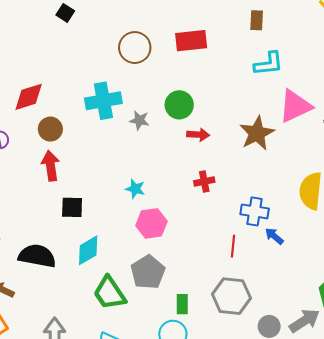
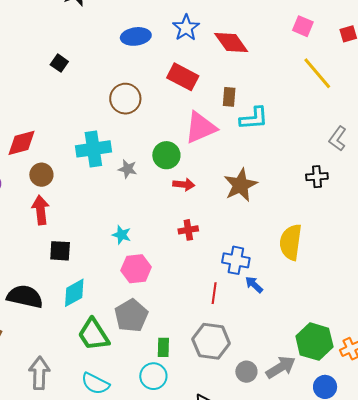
brown rectangle: (257, 20) -> (229, 97), moved
red rectangle: (191, 41) -> (183, 77), moved, turned 32
pink triangle: (295, 106) -> (201, 128), moved

